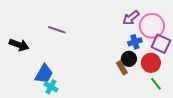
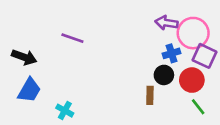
purple arrow: (131, 18) -> (166, 23), turned 48
brown rectangle: (122, 68) -> (150, 95), moved, turned 32
blue trapezoid: (44, 74) -> (29, 90), moved

